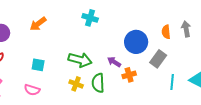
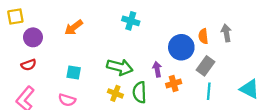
gray arrow: (186, 29) -> (226, 33), moved
orange semicircle: (166, 32) -> (203, 36), moved
purple arrow: (114, 62) -> (157, 69), turned 48
cyan line: (172, 82) -> (209, 91), moved

